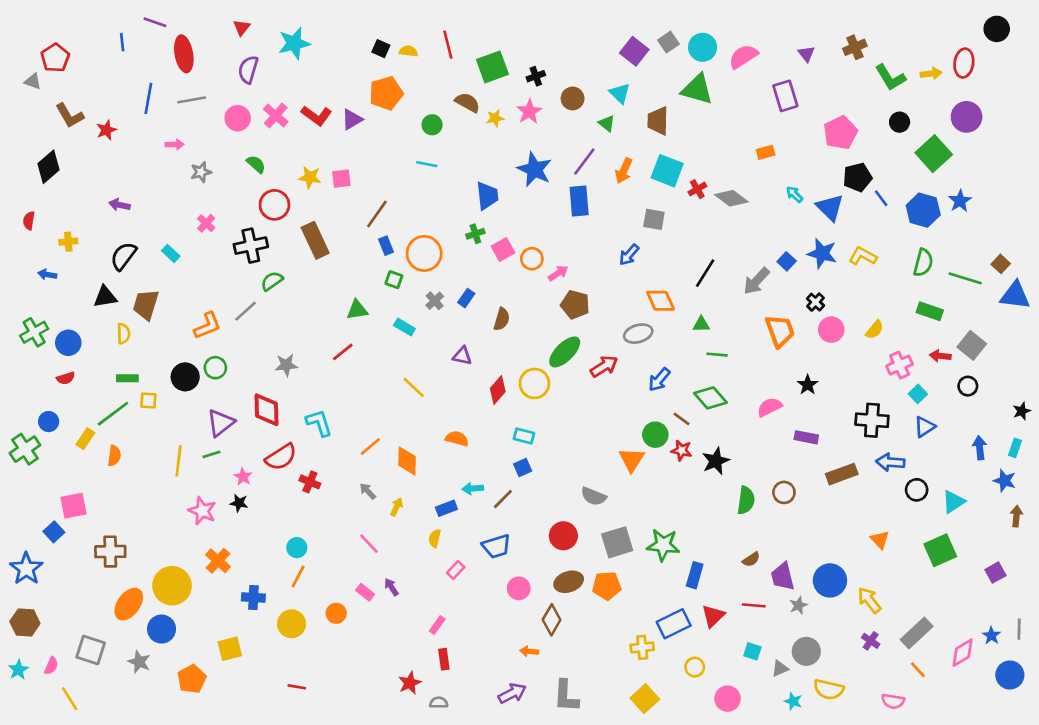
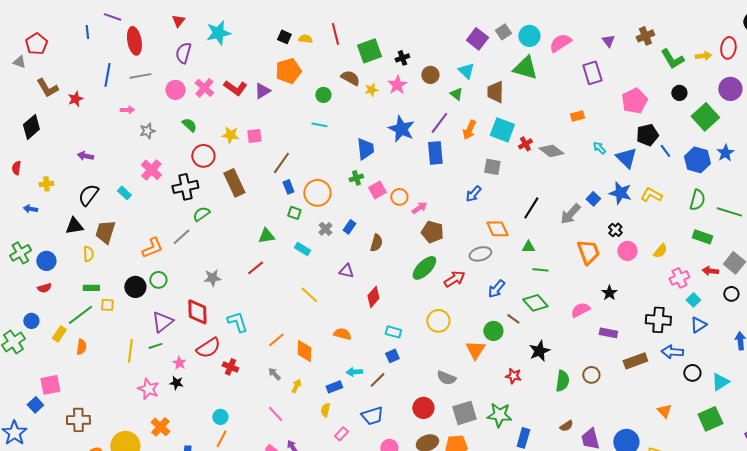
pink cross: (206, 223) -> (151, 170), size x1.5
yellow circle: (534, 383) -> (438, 321), moved
red star: (682, 450) -> (513, 376), moved

